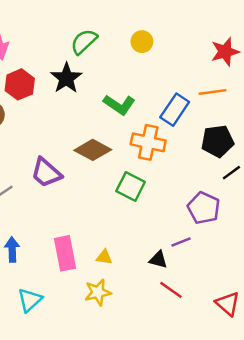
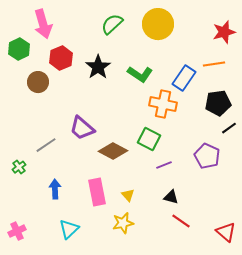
yellow circle: (142, 42) -> (158, 24), size x1.8
black star: (66, 78) -> (98, 67), moved
brown diamond: (93, 150) -> (113, 151), moved
purple line: (181, 242) -> (164, 165), moved
yellow triangle: (104, 257) -> (128, 195), turned 40

